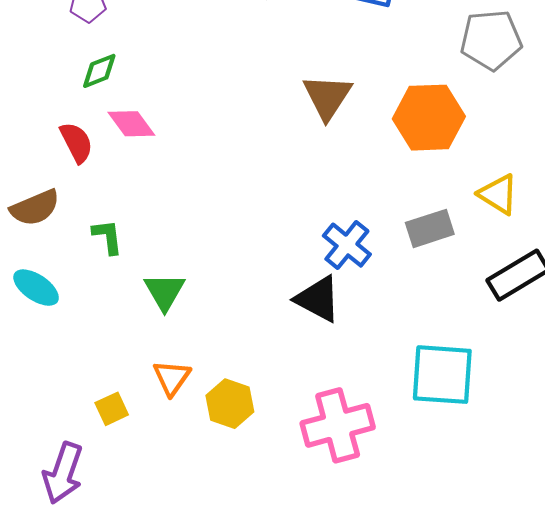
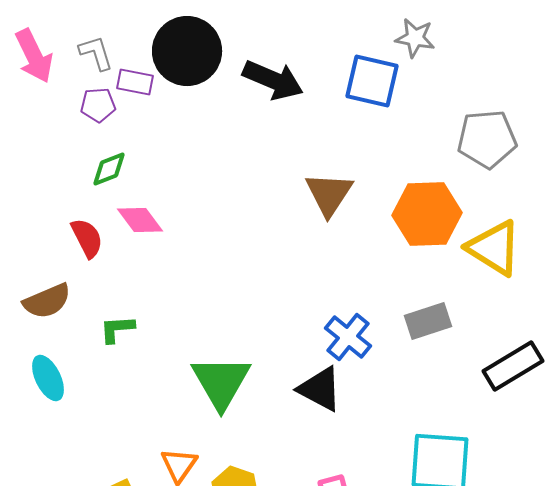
yellow triangle: (498, 194) -> (494, 248), moved, size x1.4
green L-shape: (108, 237) -> (117, 329), turned -87
cyan ellipse: (36, 288) -> (48, 378), turned 30
green triangle: (165, 292) -> (221, 382), moved, size x1.5

